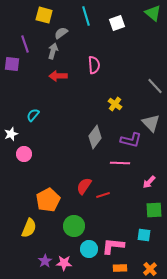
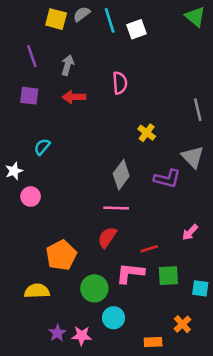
white square: (117, 23) -> (136, 29), moved
gray semicircle: (61, 33) -> (82, 14), moved
purple square: (12, 64) -> (29, 96), moved
gray line: (155, 86) -> (198, 110), turned 30
pink line: (120, 163) -> (116, 208), moved
red line: (103, 195) -> (149, 249), moved
green square: (154, 210) -> (168, 276), moved
yellow semicircle: (29, 228) -> (37, 291), turned -114
cyan square: (144, 235) -> (200, 288), moved
pink L-shape: (113, 246) -> (130, 273), moved
orange cross: (150, 269) -> (182, 324), moved

